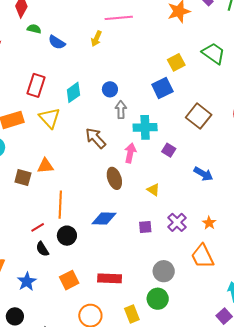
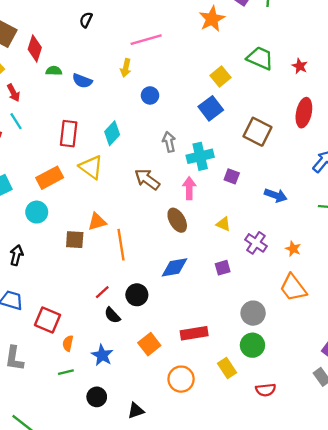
blue circle: (110, 89) -> (150, 95), moved
orange line: (60, 205) -> (121, 245), moved
purple cross: (177, 222) -> (256, 243), moved

